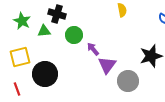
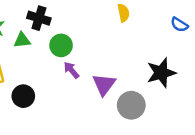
purple arrow: (93, 49) -> (71, 70), moved
black circle: (45, 74) -> (23, 96), size x0.7

